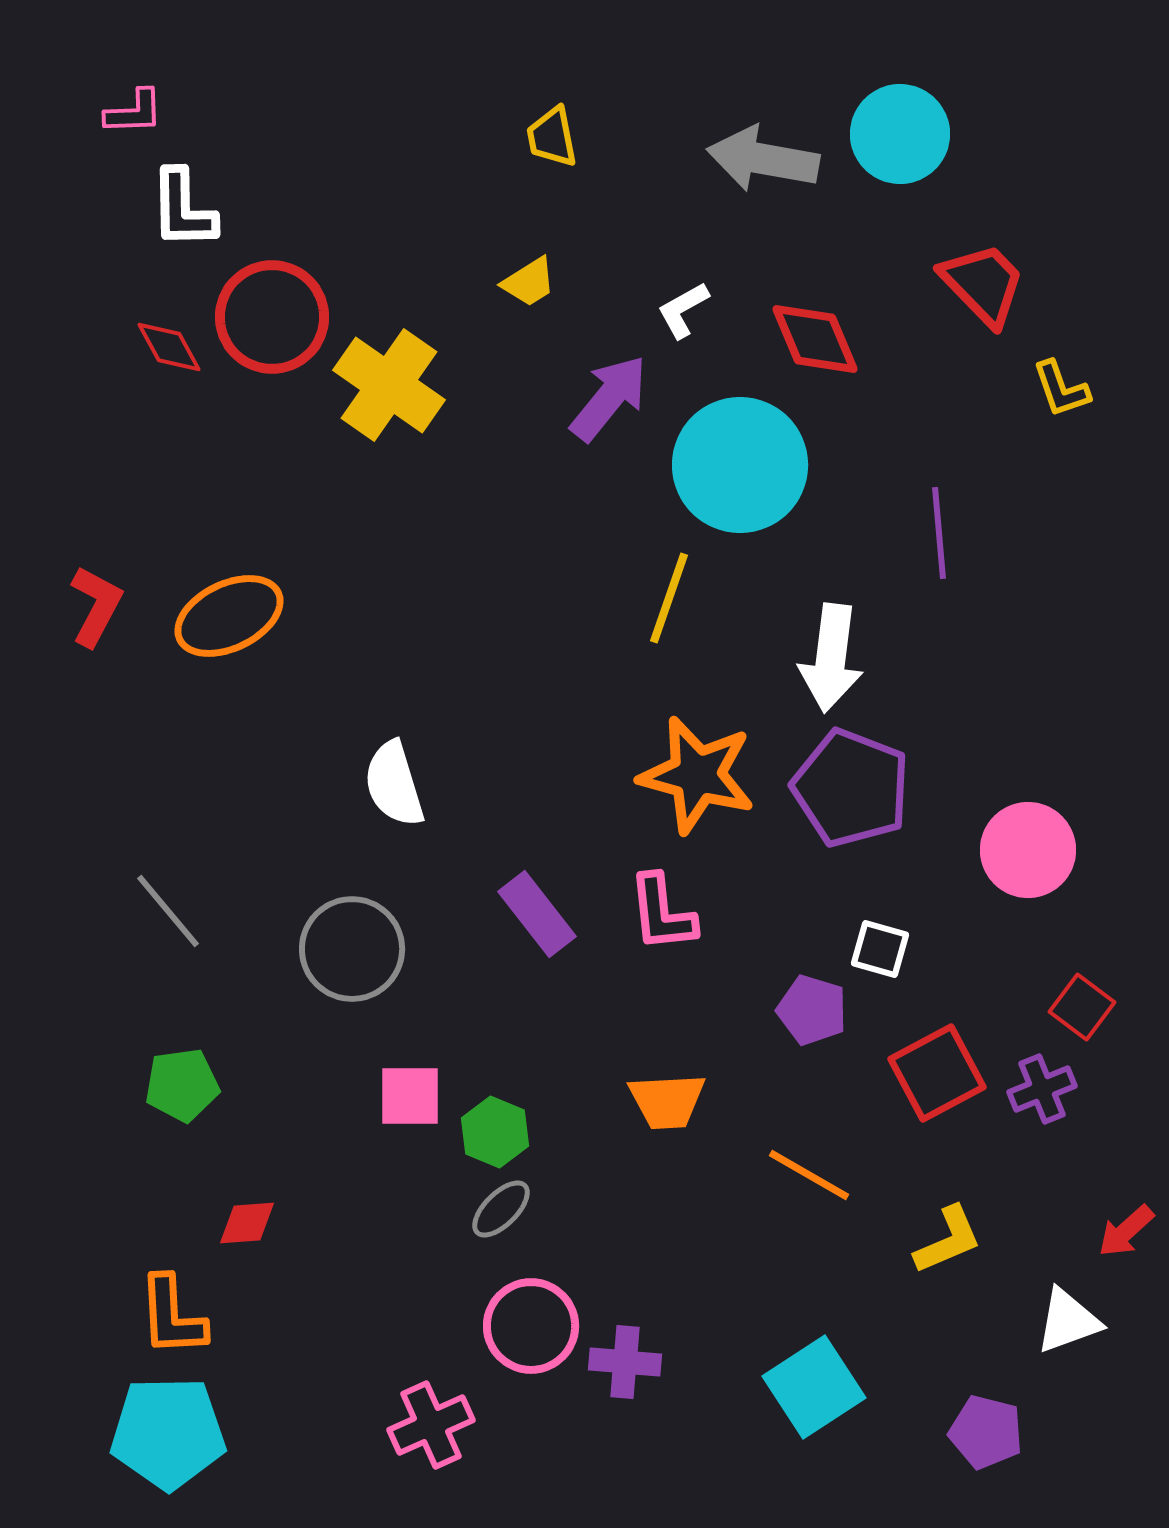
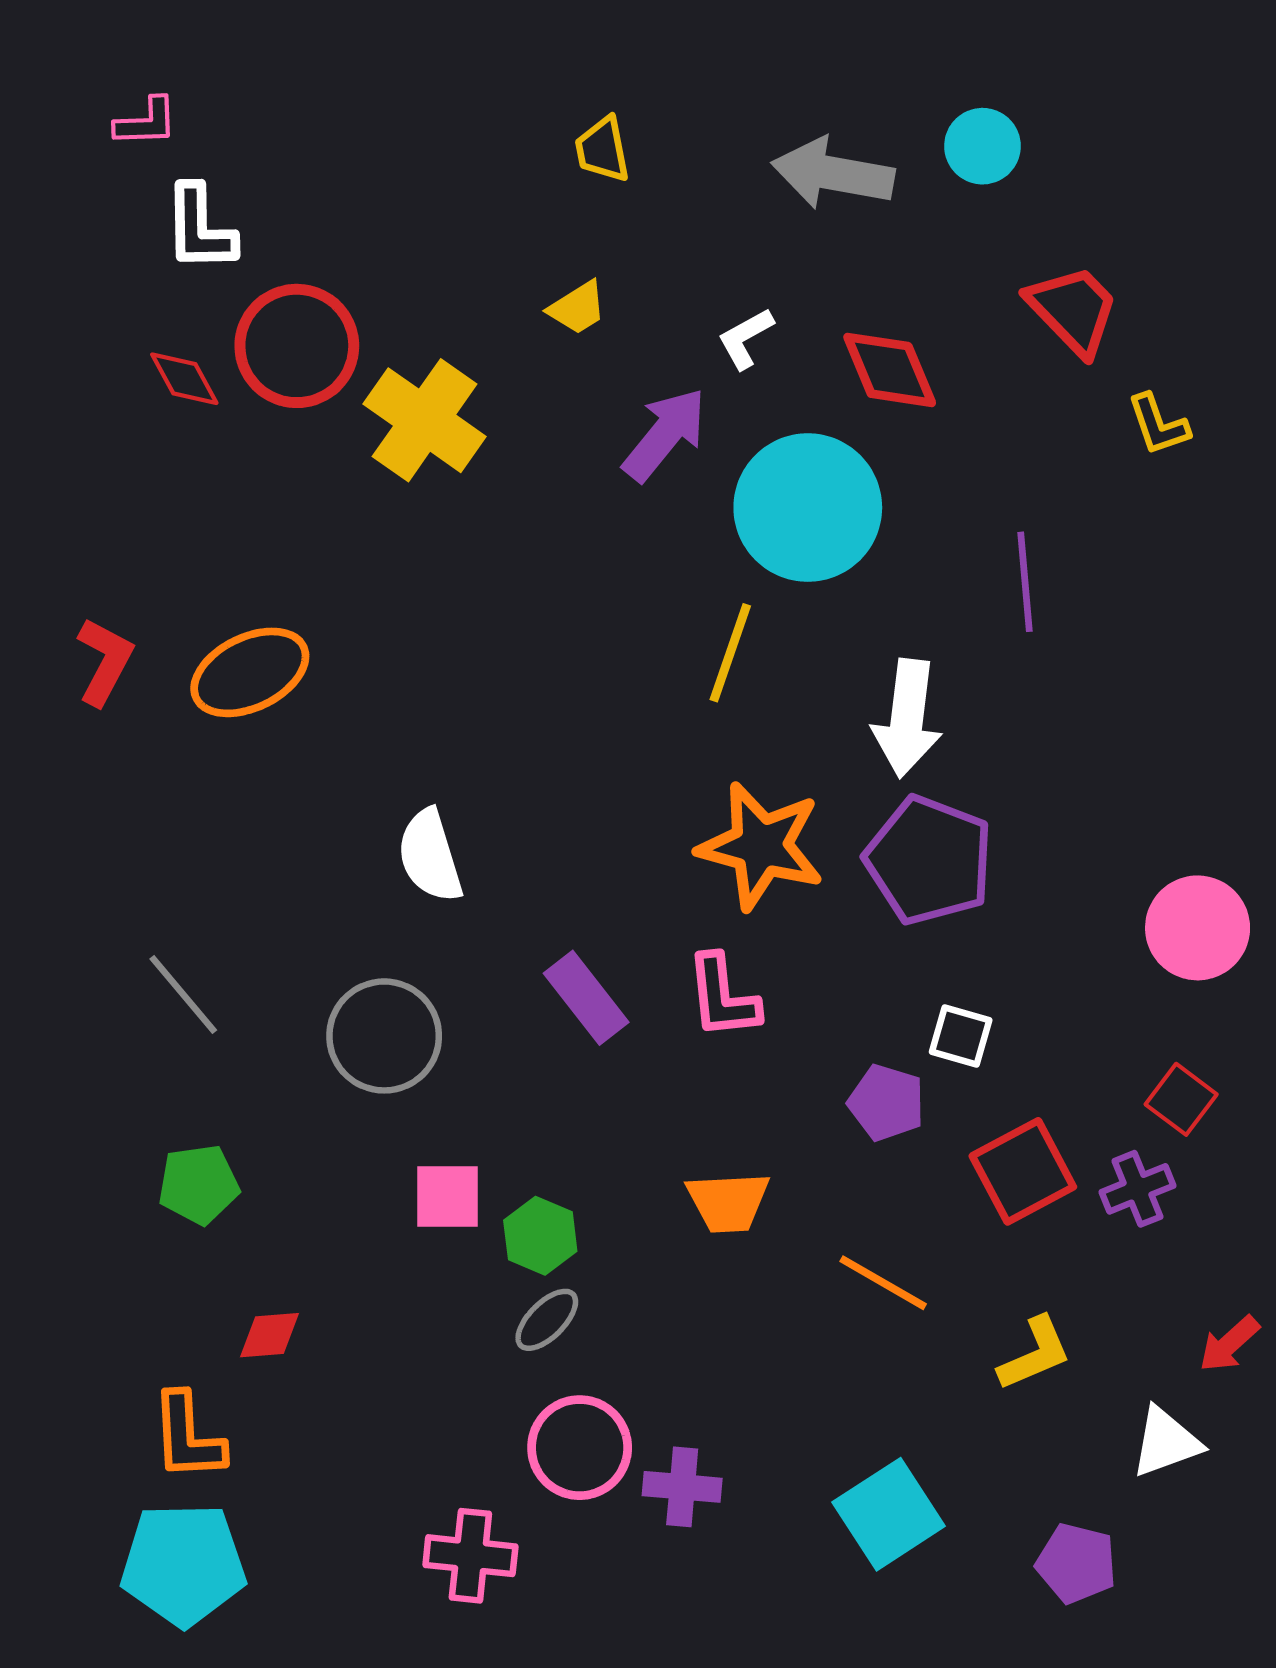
cyan circle: (900, 134) -> (982, 146), size x0.7
pink circle: (1028, 850) -> (1198, 928), moved
pink cross: (431, 1425) -> (470, 1556), turned 30

